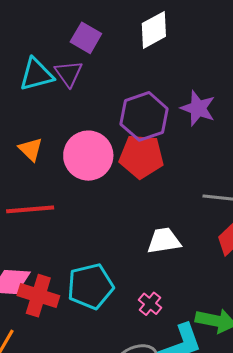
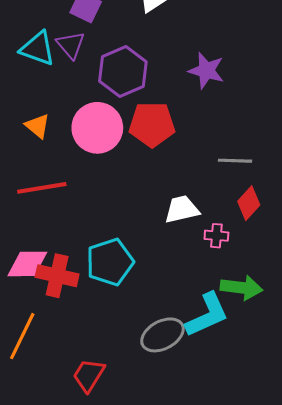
cyan triangle: (36, 74) -> (38, 49), turned 39
purple hexagon: (144, 116) -> (123, 71), moved
pink cross: (150, 304) -> (216, 236), moved, turned -30

